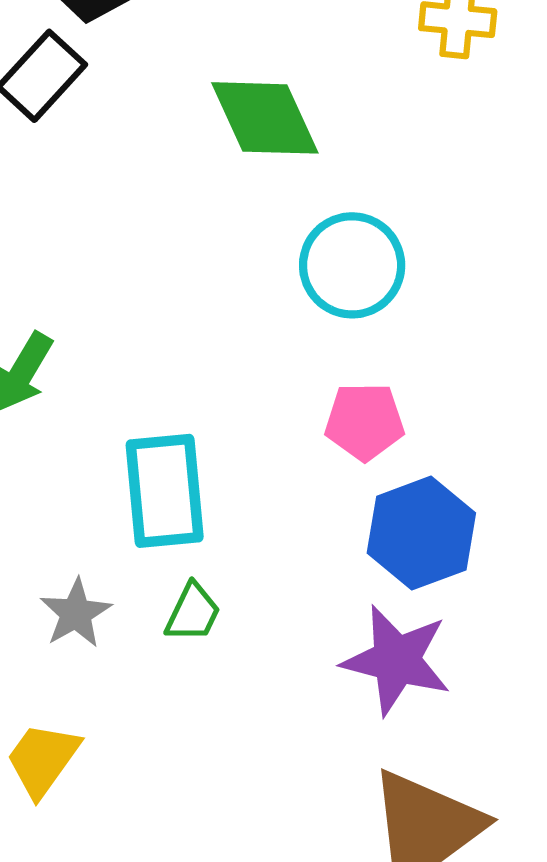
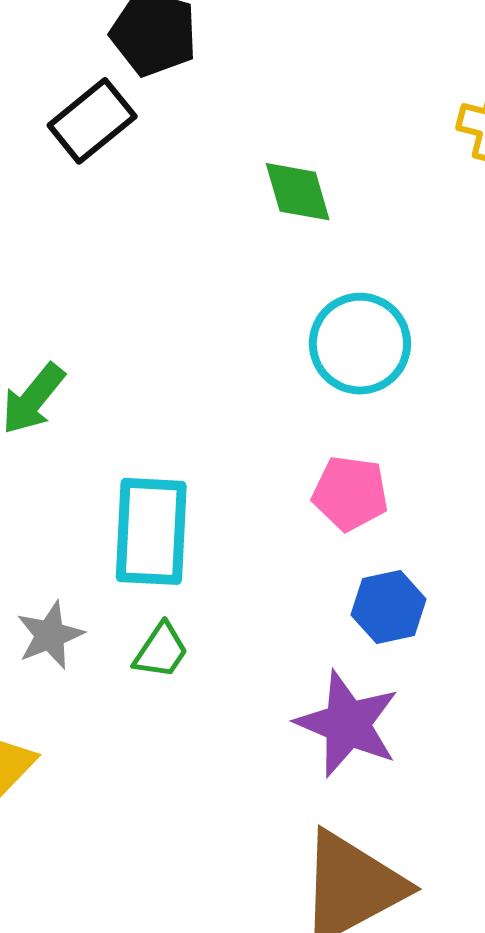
green diamond: (265, 118) -> (298, 192), size x0.7
blue hexagon: (421, 533) -> (389, 607), size x0.7

